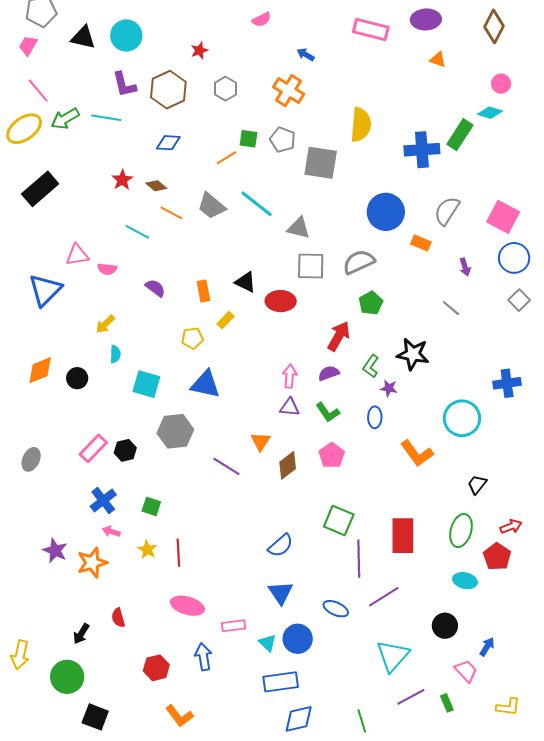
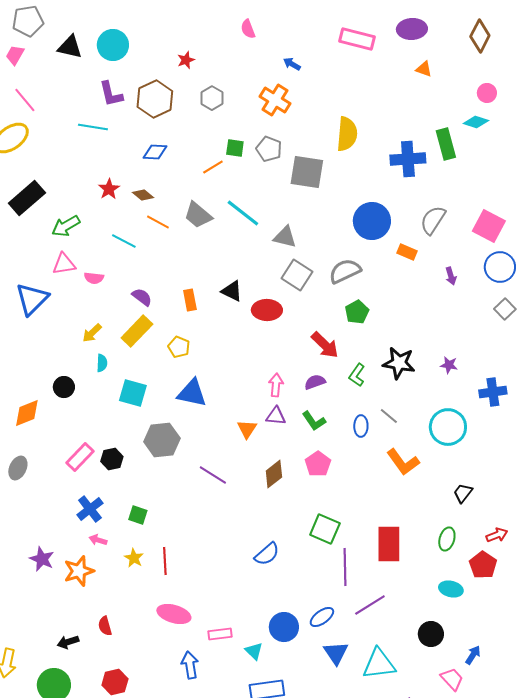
pink semicircle: (262, 19) -> (248, 29), turned 96
green arrow: (65, 119) -> (66, 226), moved
green rectangle: (460, 135) -> (446, 144), turned -48
gray square: (311, 266) -> (297, 275), turned 32
gray line: (451, 308) -> (389, 416), moved
yellow rectangle: (225, 320) -> (137, 331), moved, size x1.8
red arrow: (339, 336) -> (325, 345), turned 104
yellow pentagon: (192, 338) -> (179, 347), turned 30
orange diamond: (40, 370) -> (27, 413), moved
purple star: (389, 388) -> (449, 365), moved
orange triangle: (261, 441) -> (247, 429), moved
green ellipse: (461, 531) -> (447, 539), size x0.7
blue triangle: (281, 593) -> (336, 653), moved
blue ellipse: (336, 609) -> (322, 617), turned -60
black arrow: (81, 634) -> (68, 642), turned 40
blue circle: (298, 639) -> (284, 627), moved
cyan triangle: (393, 656) -> (379, 664), turned 42
red hexagon: (156, 668) -> (115, 682), moved

